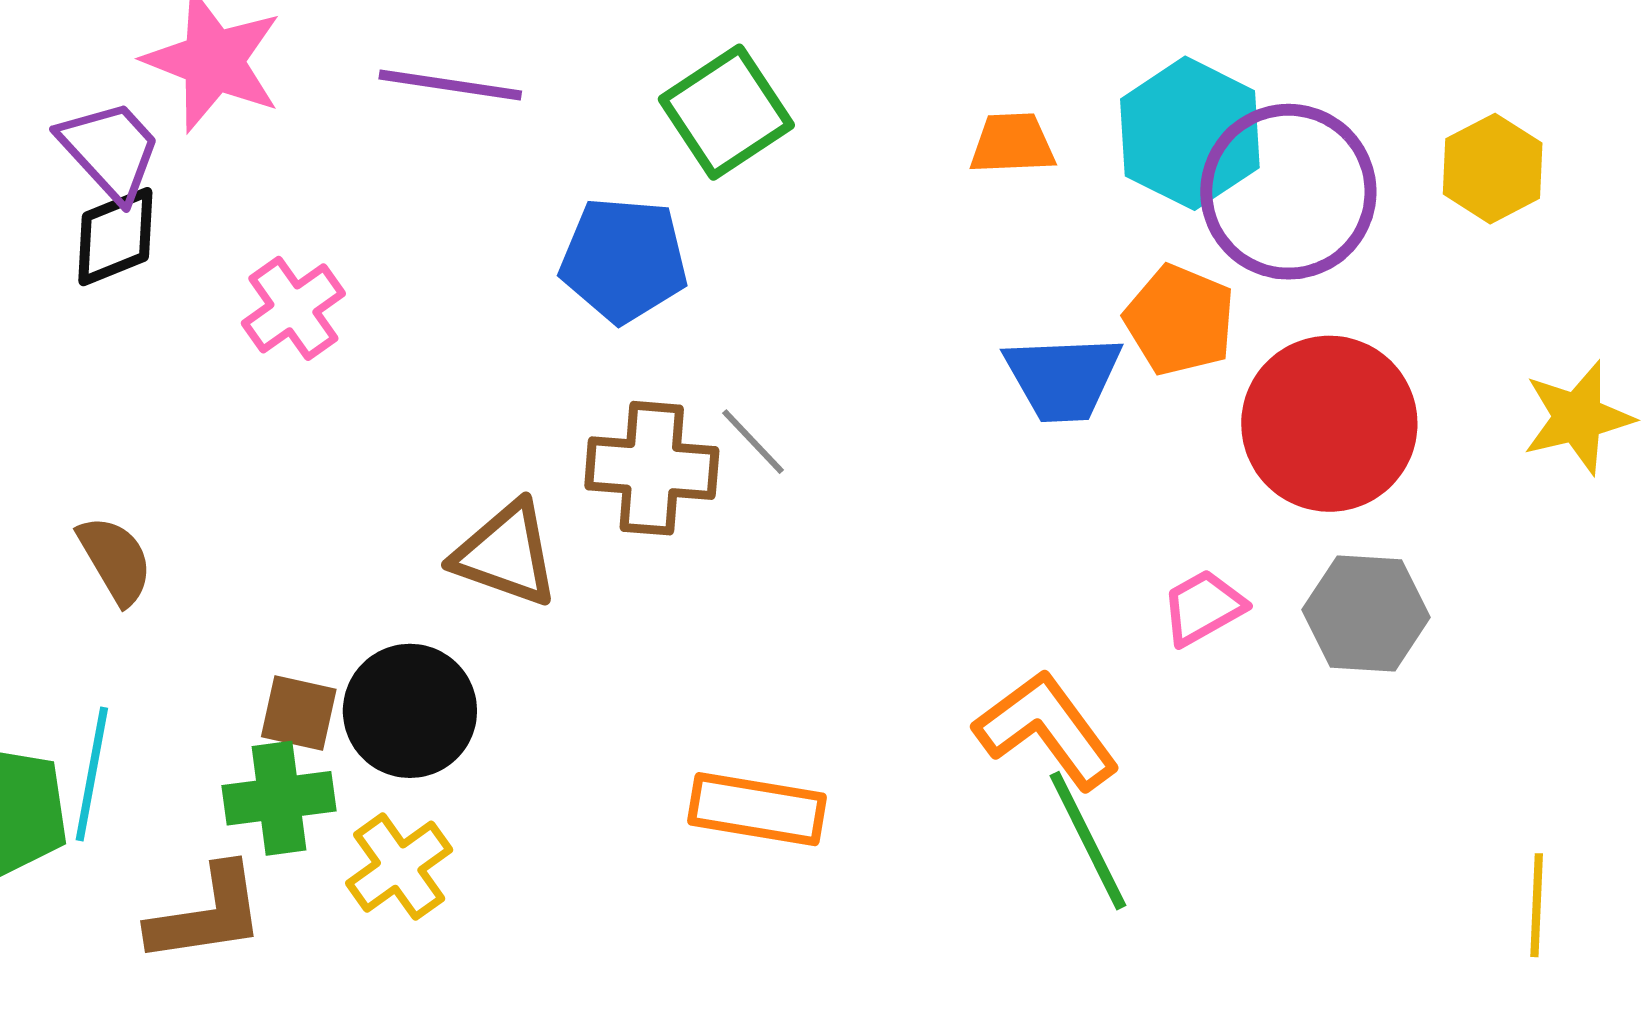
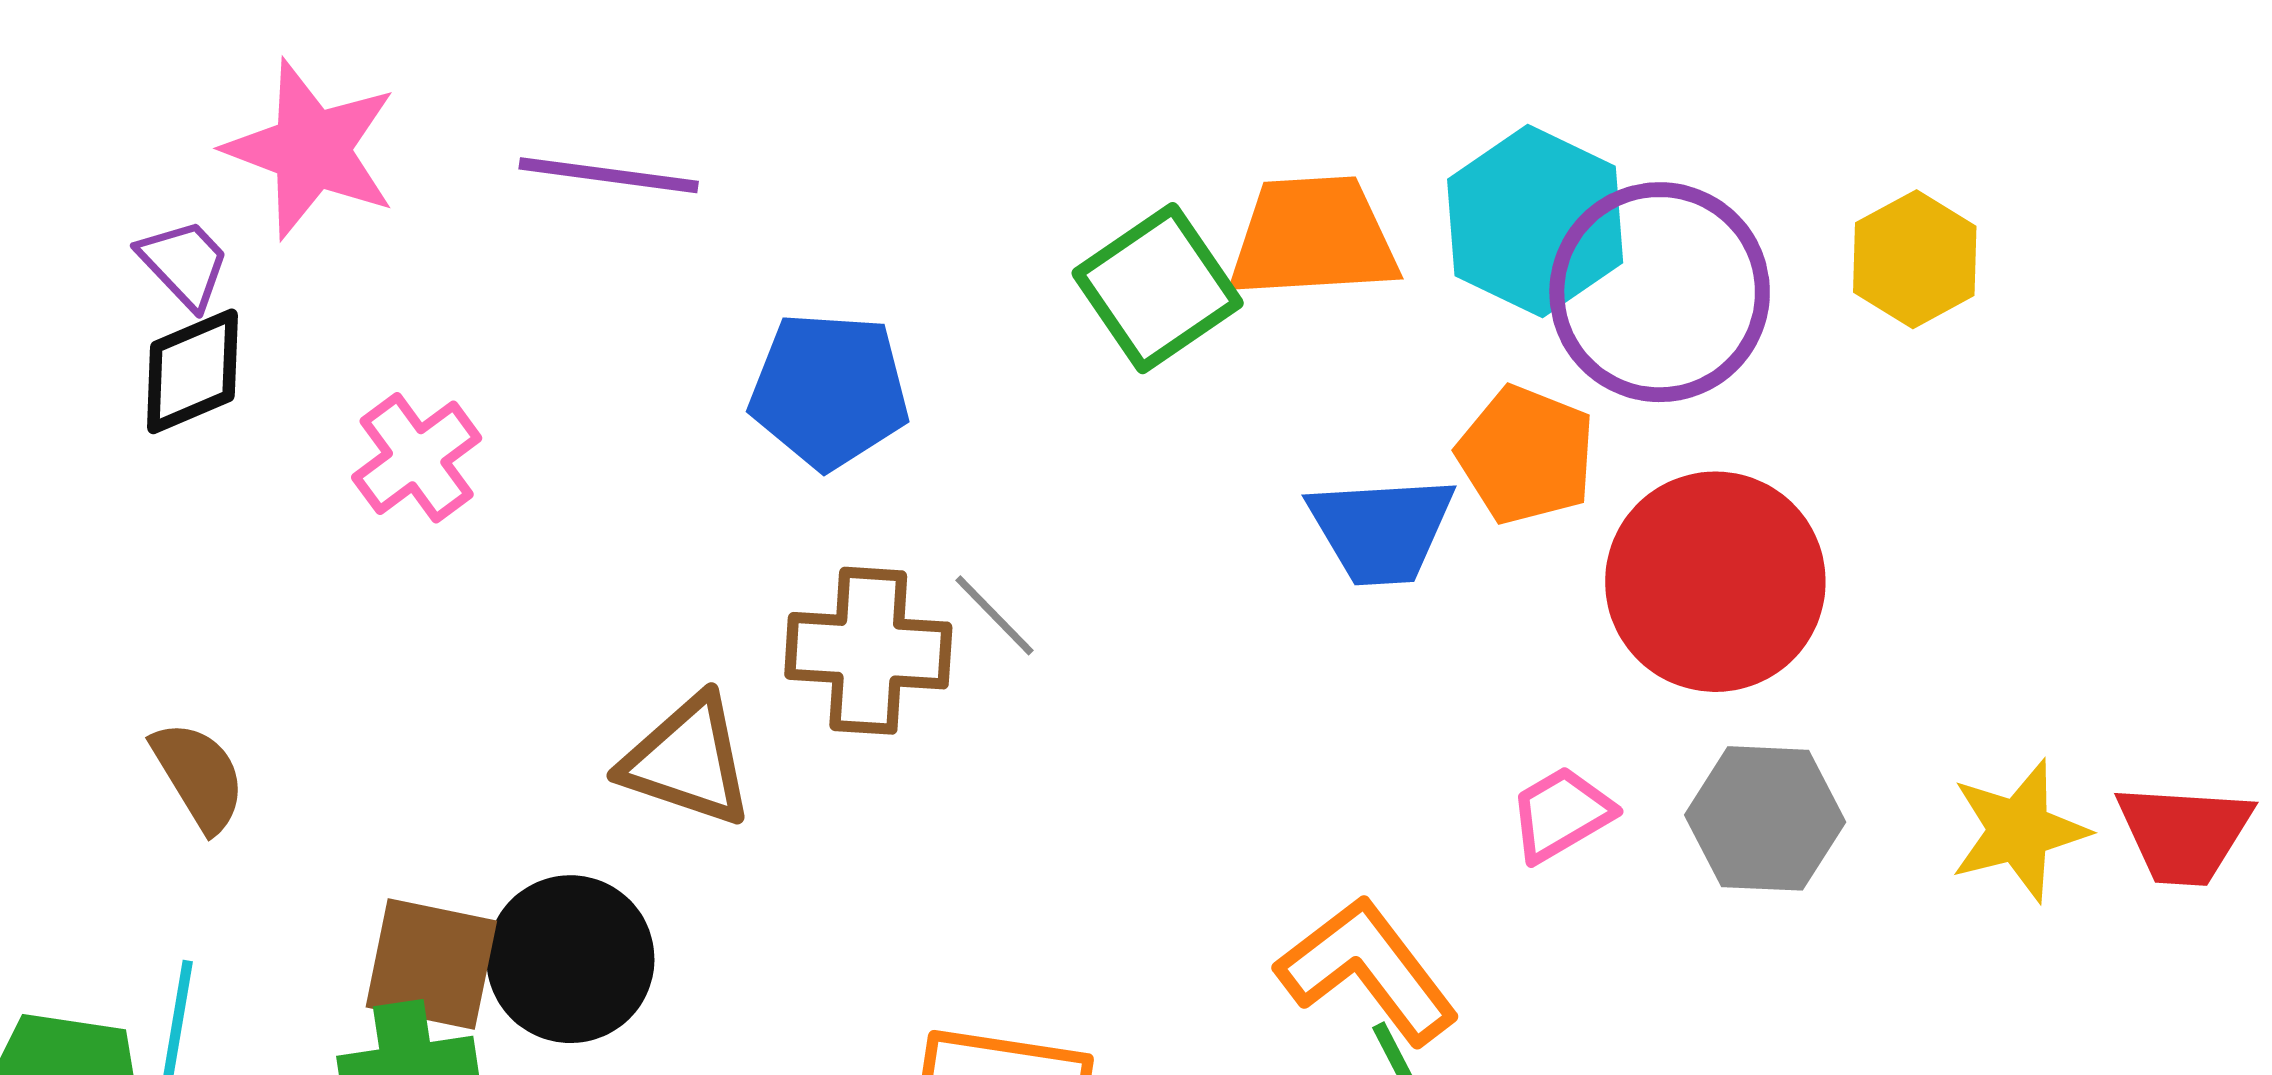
green square: (726, 112) -> (1158, 288), moved
orange trapezoid: (1012, 144) -> (1313, 237), size x1.6
purple trapezoid: (110, 150) -> (184, 263), size x0.7
yellow star: (1578, 418) -> (2019, 831), moved
brown square: (299, 713) -> (431, 964), size x1.4

